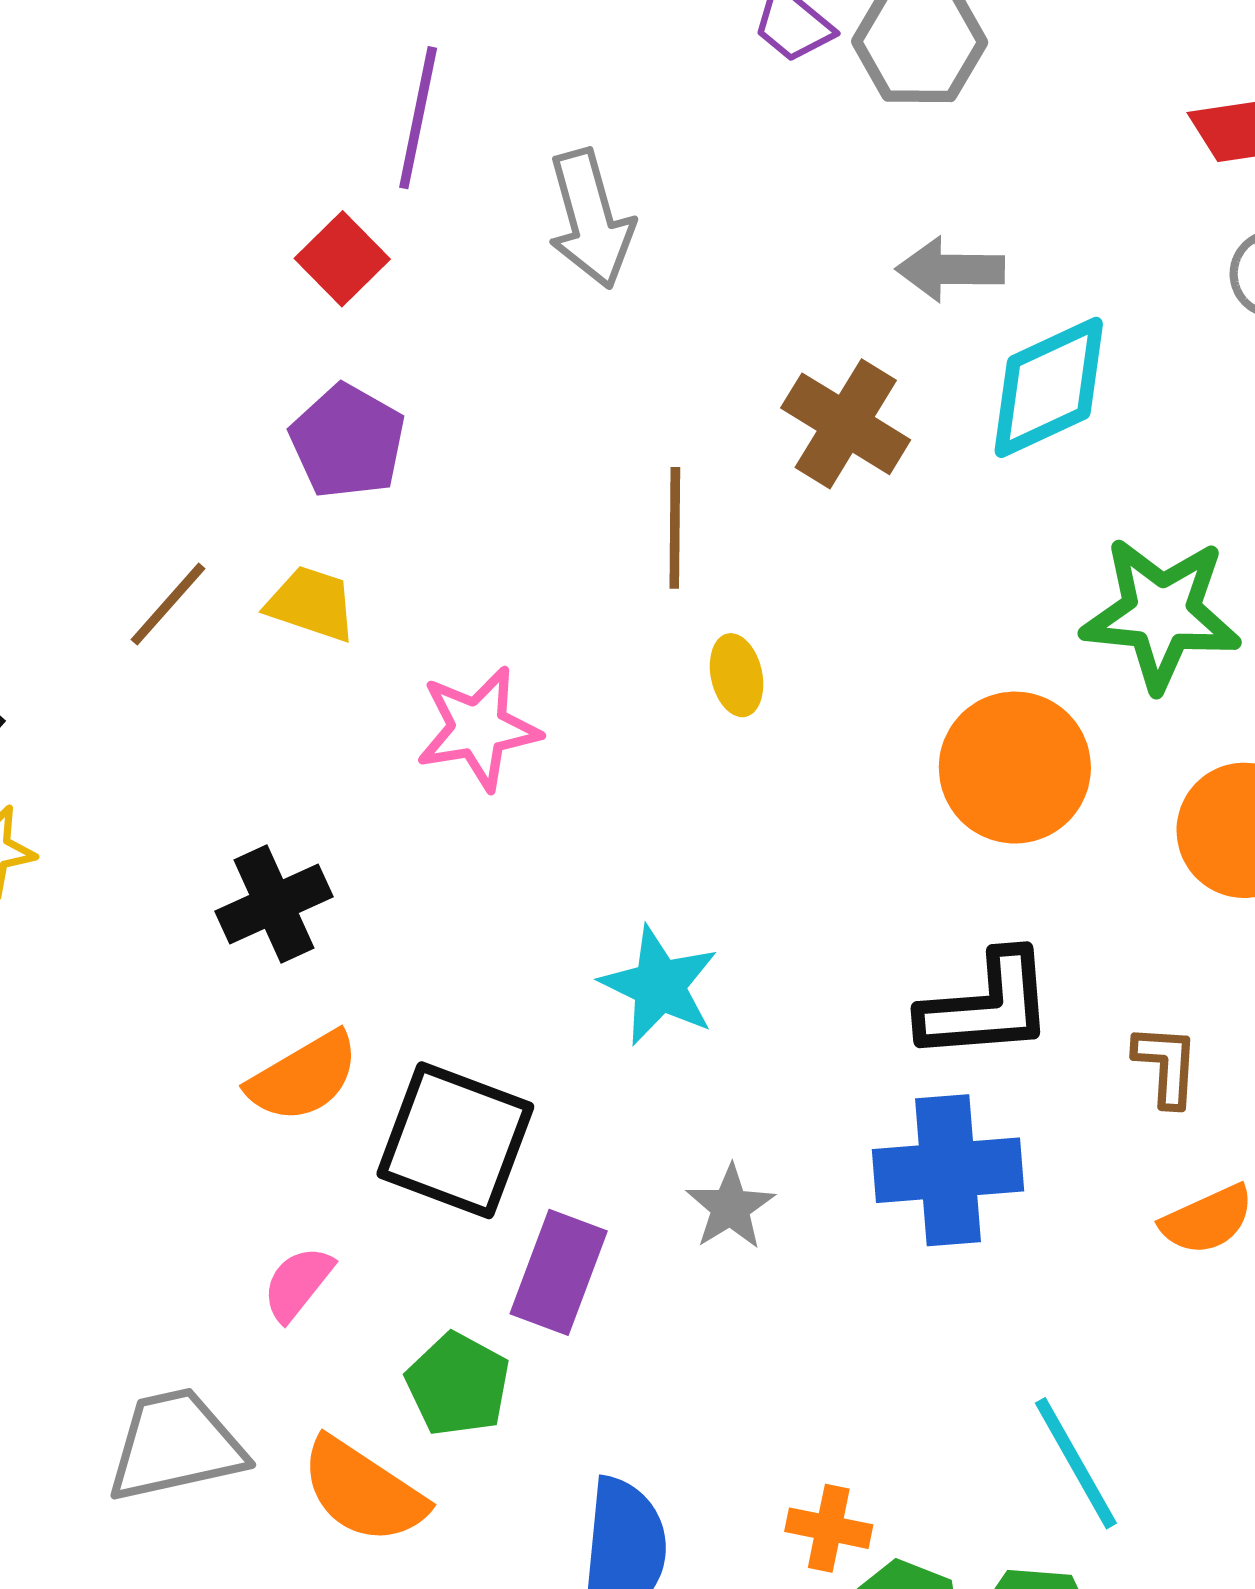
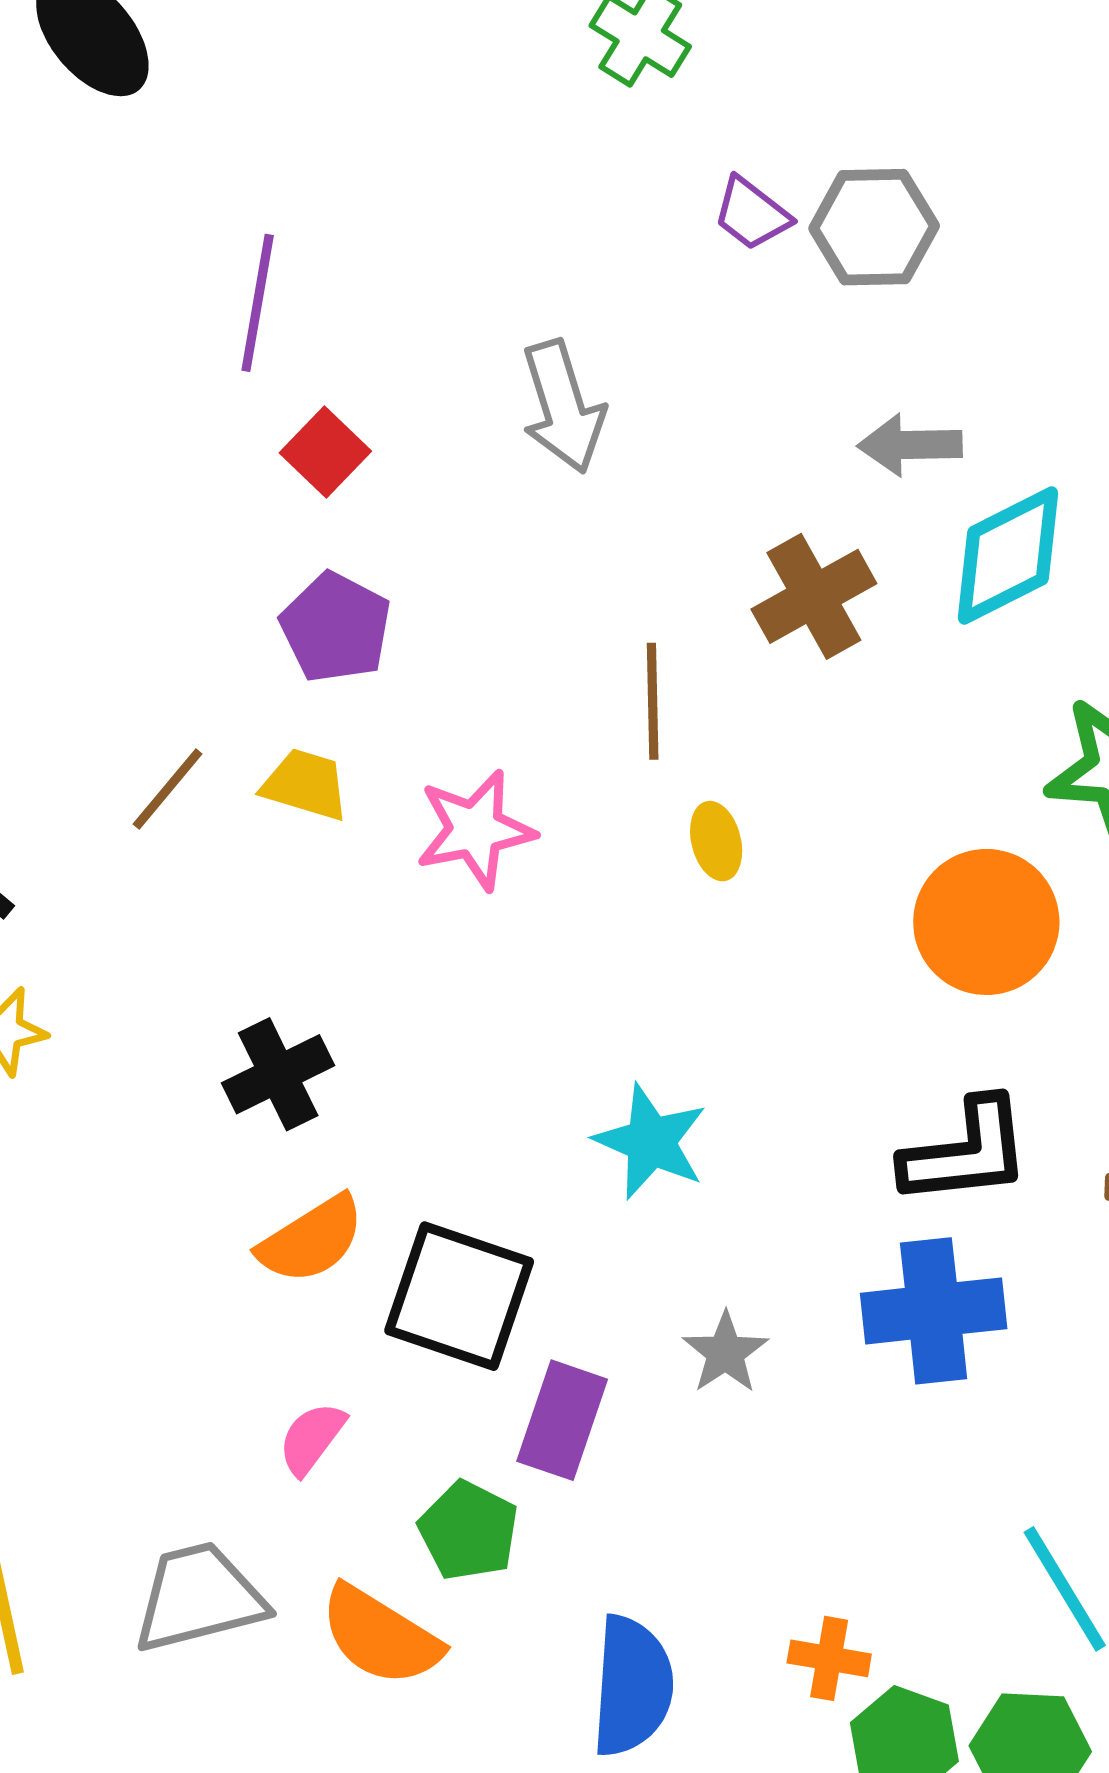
purple line: (418, 118) -> (258, 303), moved
brown cross: (846, 424) -> (814, 596), turned 31
pink star: (478, 728) -> (475, 830), moved

